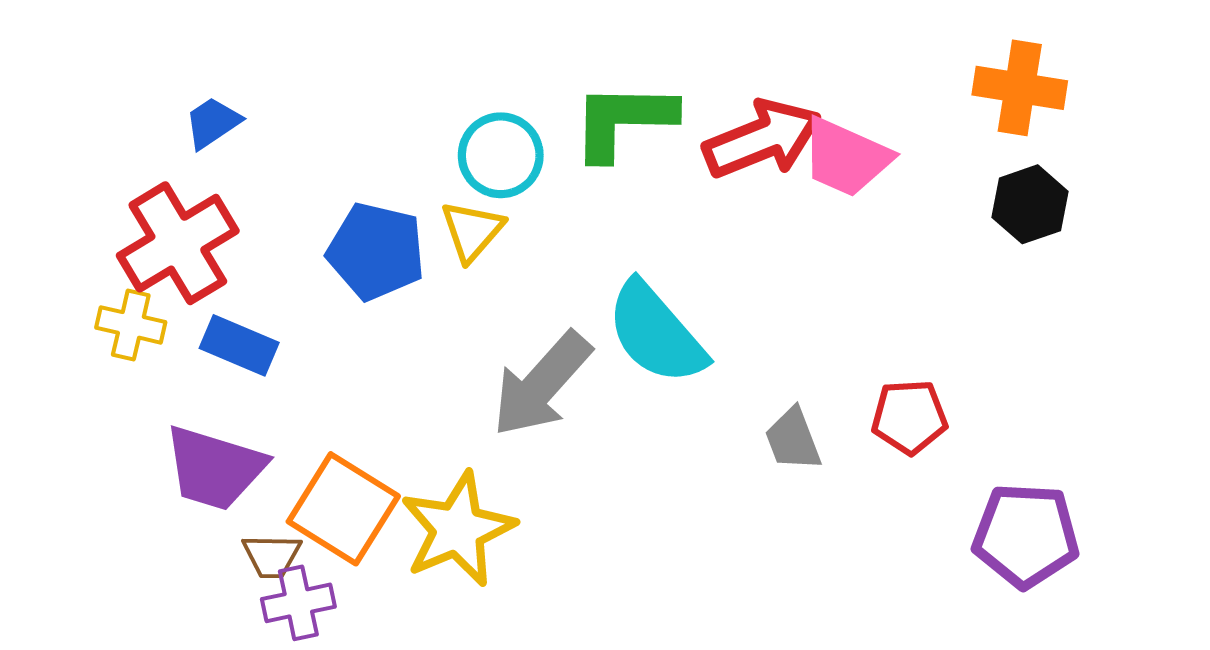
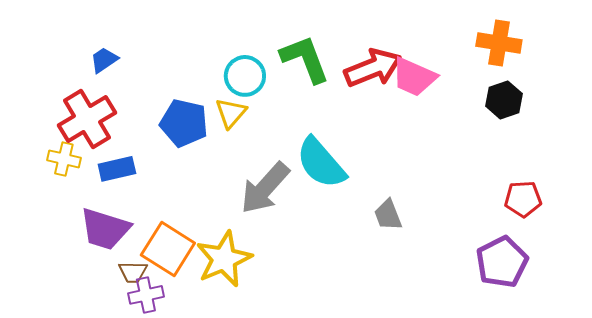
green L-shape: (623, 121) -> (305, 59), turned 68
blue rectangle: (239, 345) -> (117, 169), turned -36
red pentagon: (909, 417) -> (523, 199), moved
purple pentagon: (1026, 535) -> (502, 262), turned -30

